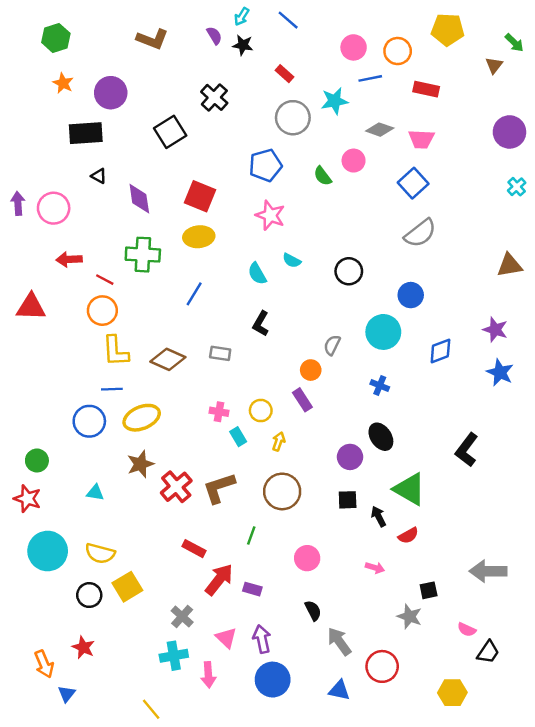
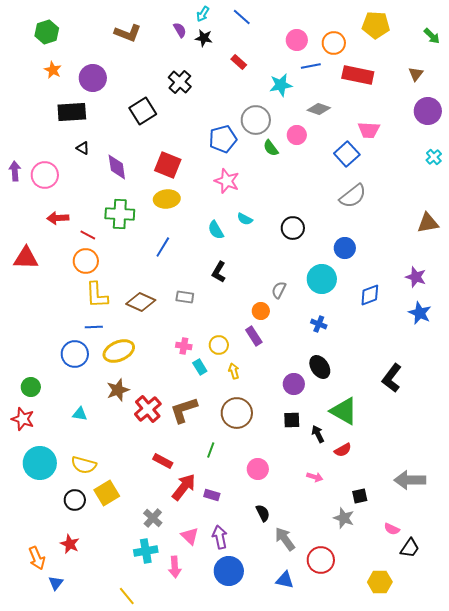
brown triangle: (494, 65) -> (416, 74), moved
red rectangle: (426, 89) -> (358, 75), size x1.4
gray circle: (293, 118) -> (256, 120), moved
pink trapezoid: (421, 139) -> (369, 130), moved
yellow arrow: (279, 441) -> (234, 371), turned -35

